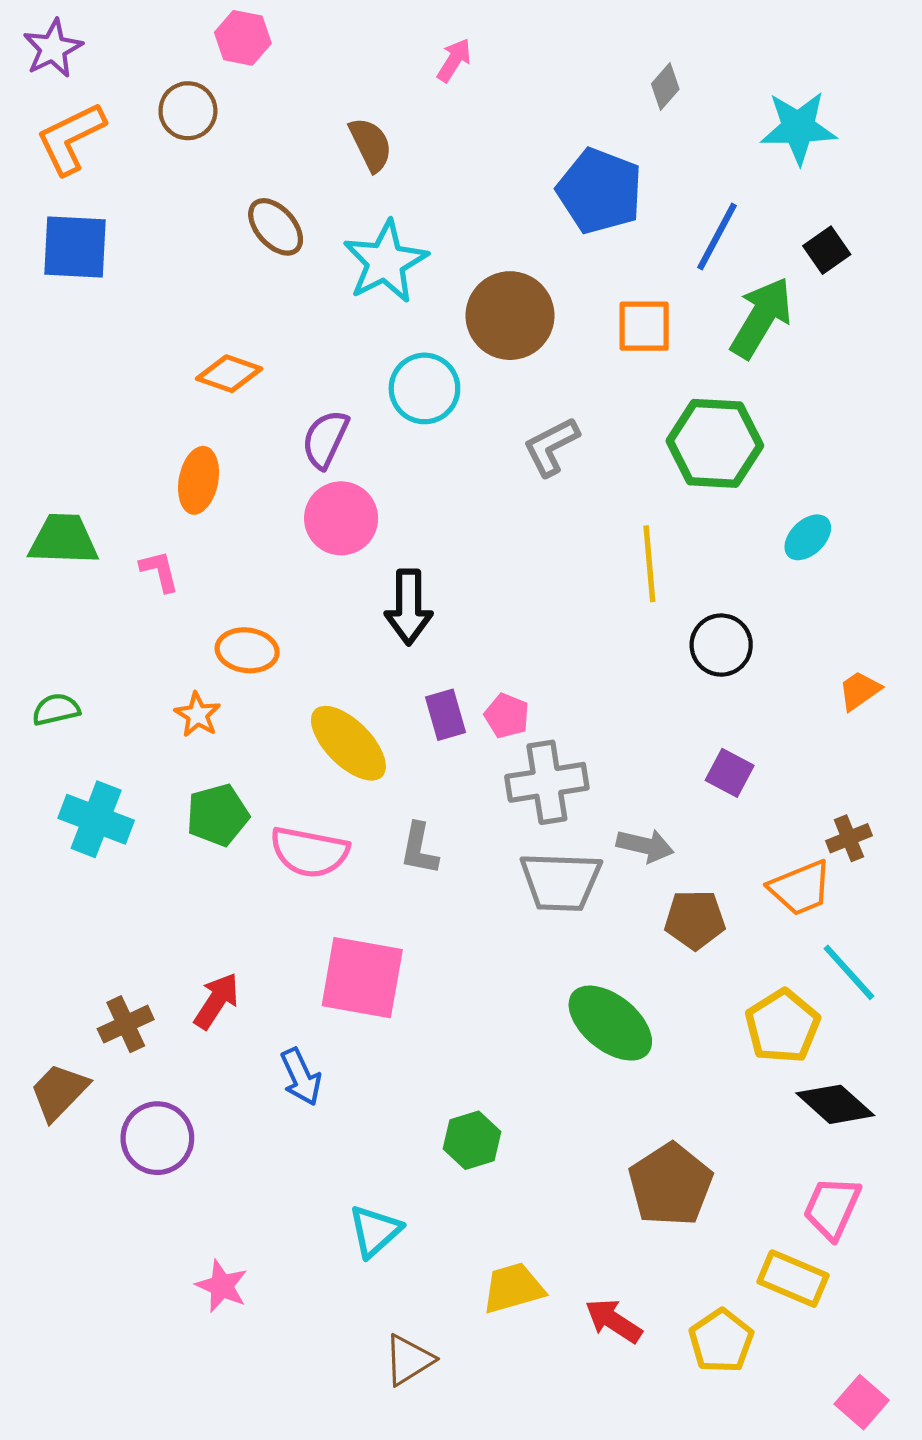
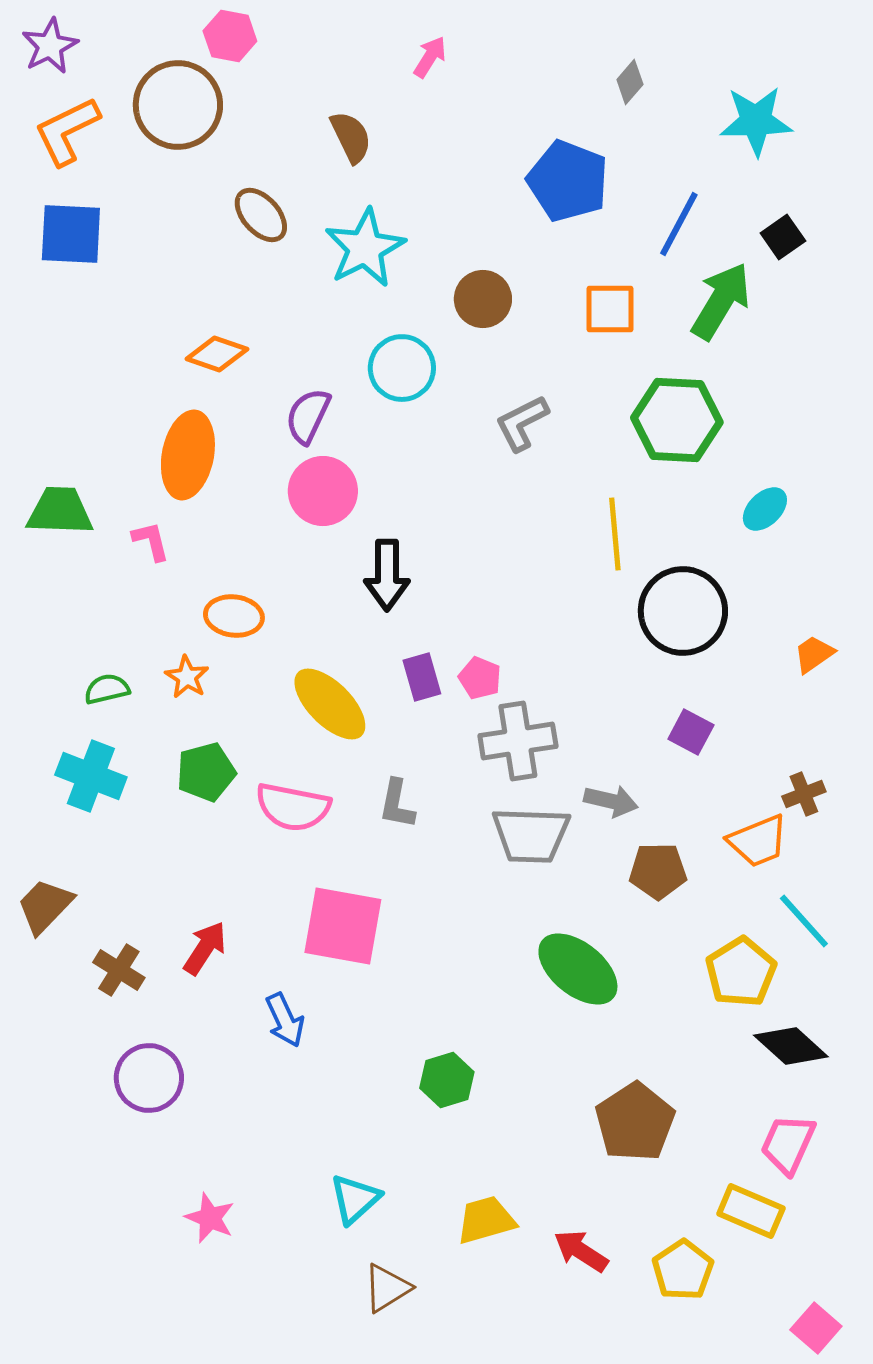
brown circle: (188, 111) -> (178, 105), size x1.6
brown circle: (510, 316) -> (483, 299), size x0.7
orange ellipse: (199, 480) -> (188, 455), size x1.4
black circle: (721, 645) -> (683, 611), size x1.5
green semicircle: (56, 709) -> (107, 689), moved
brown cross: (126, 1024) -> (119, 970), turned -33
brown trapezoid: (59, 1092) -> (45, 906), moved
cyan triangle: (375, 1231) -> (355, 1199), moved

